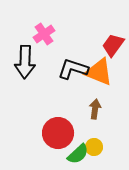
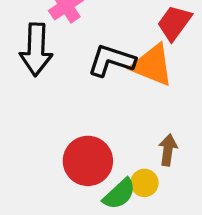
brown arrow: (95, 109) -> (168, 150), moved

